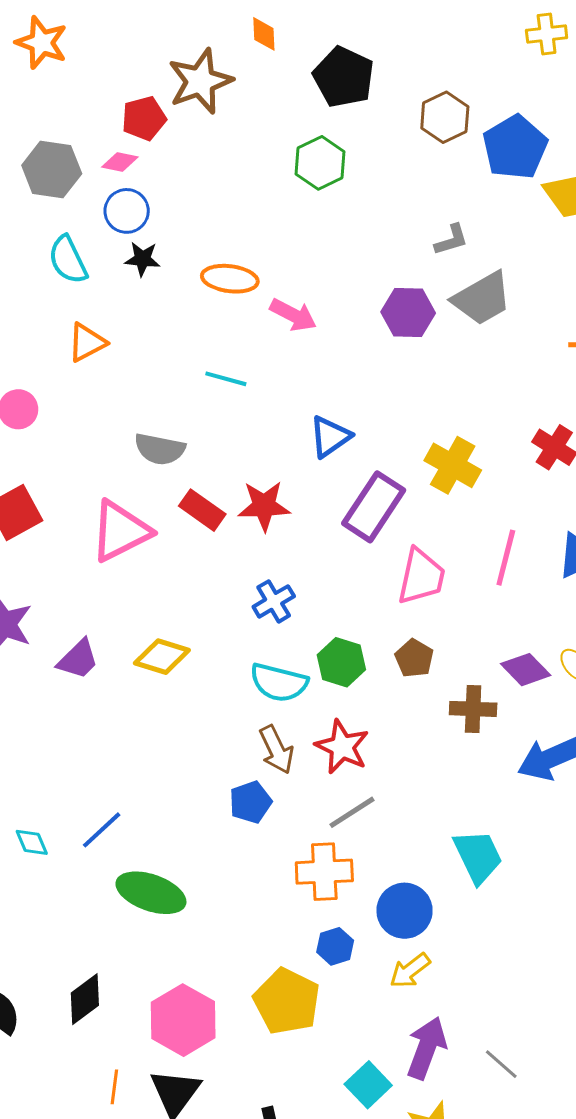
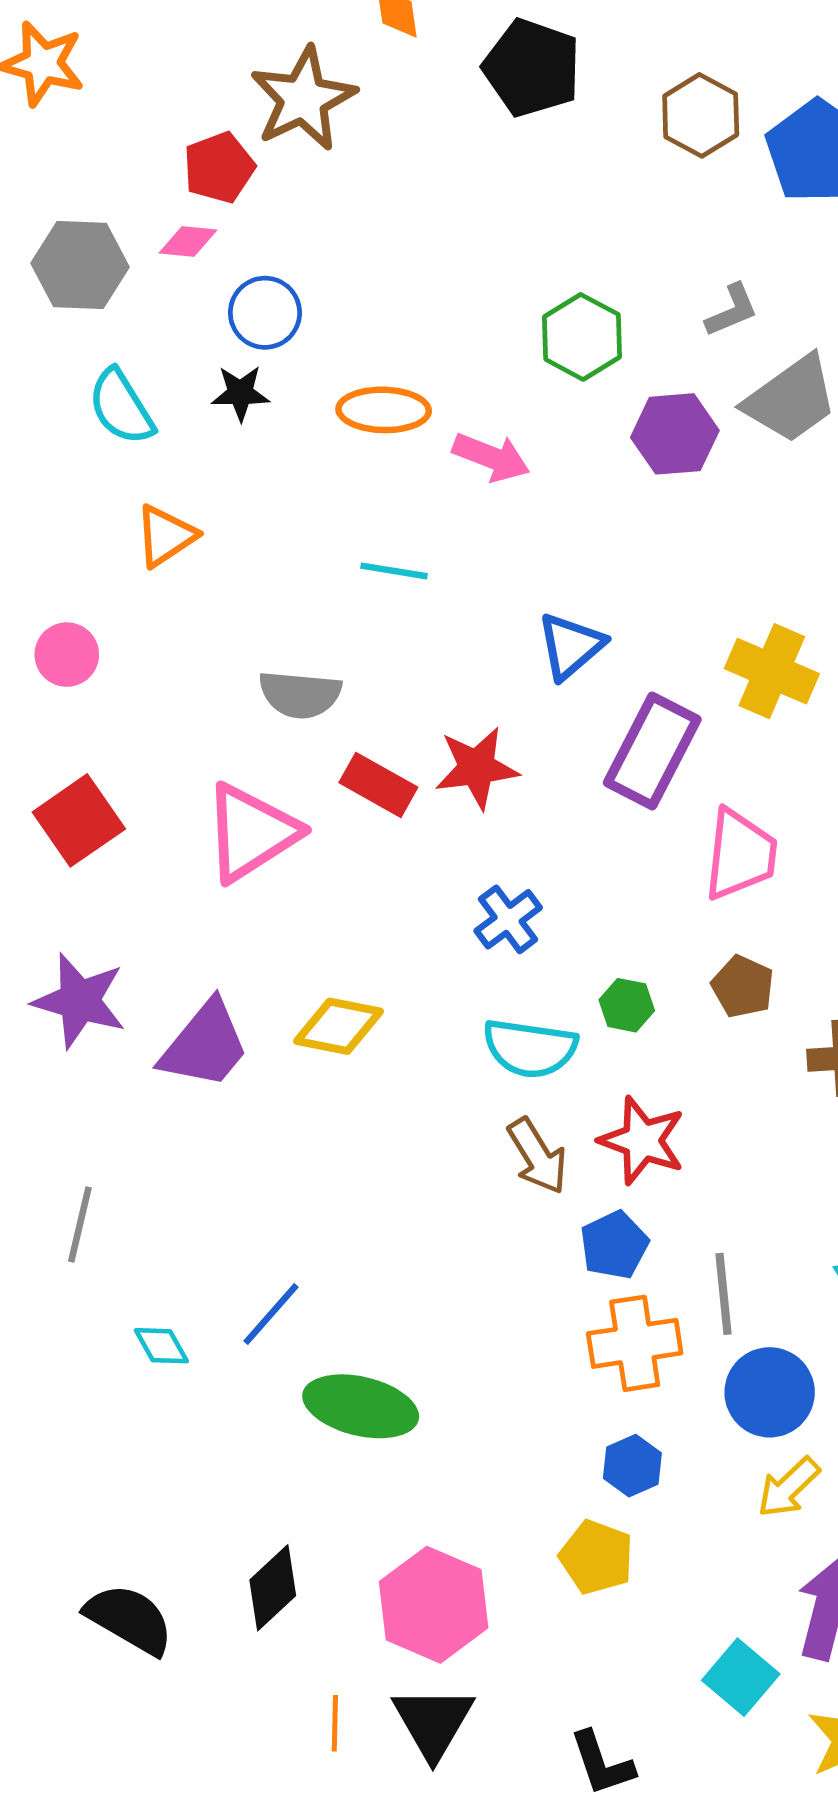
green hexagon: (320, 163) -> (582, 337), moved
blue circle: (127, 211) -> (265, 313), moved
purple trapezoid: (78, 659) -> (205, 1045), size x1.4
green hexagon: (341, 662) -> (627, 1005), size x0.7
blue pentagon: (250, 802) -> (614, 1245), moved
gray line: (352, 812) -> (723, 1294), moved, turned -57
blue hexagon: (335, 946) -> (632, 1466), moved
yellow pentagon: (287, 1001) -> (597, 1557), size x0.7

